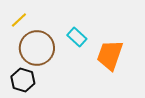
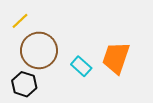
cyan rectangle: (77, 37) -> (81, 66), moved

